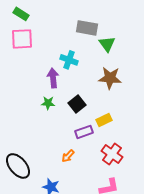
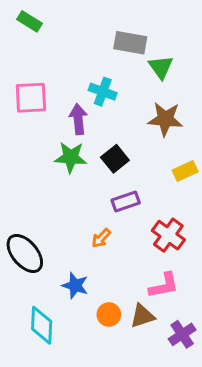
pink square: (22, 39) -> (31, 98), moved
green star: (48, 103) -> (71, 157), size x1.5
yellow rectangle: (104, 120) -> (185, 171), moved

